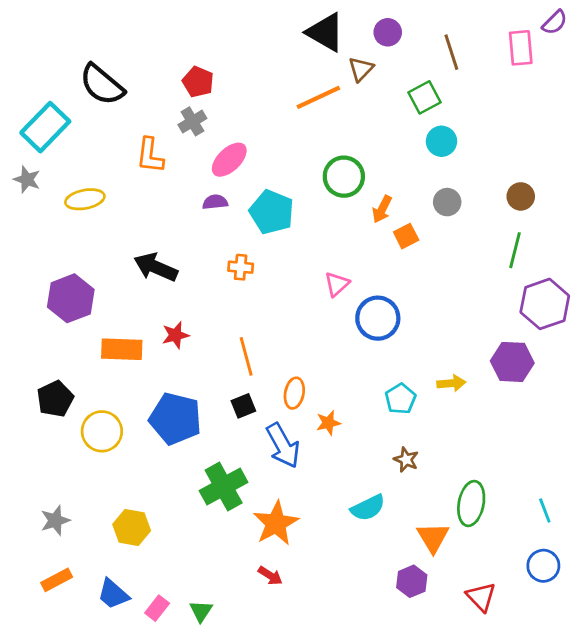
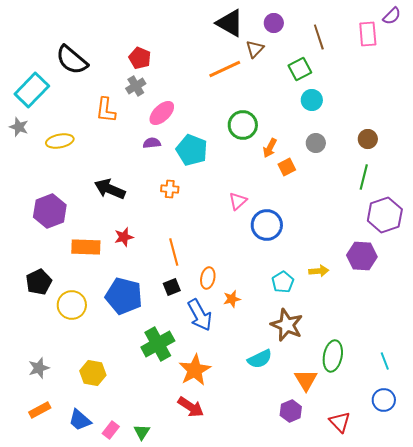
brown star: (406, 460) -> (287, 325), size x1.8
red arrow: (270, 576) -> (191, 407), size x1.5

